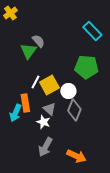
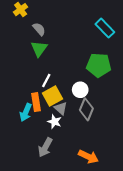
gray semicircle: (38, 41) -> (39, 29), moved
yellow square: (49, 85) -> (52, 96), moved
gray arrow: (45, 147) -> (45, 147), moved

